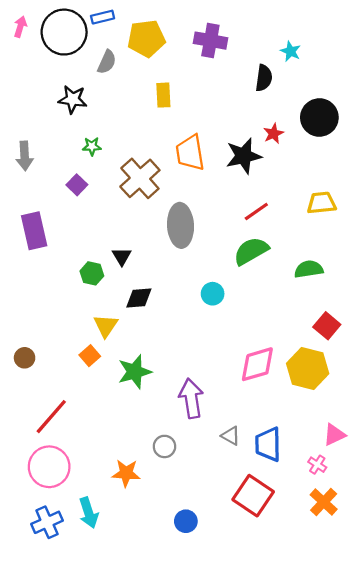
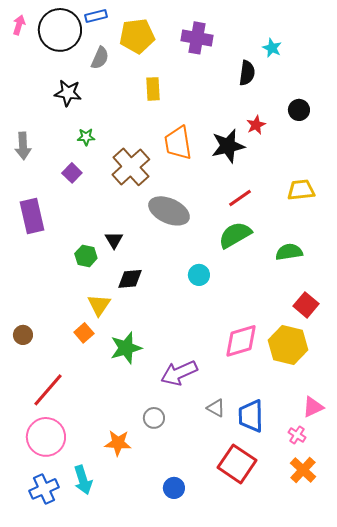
black circle: (319, 117) -> (299, 110), size x0.6
gray ellipse: (181, 225) -> (169, 211), turned -63
purple arrow: (191, 398) -> (179, 373), turned -105

